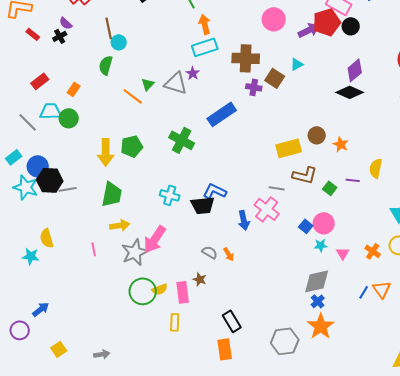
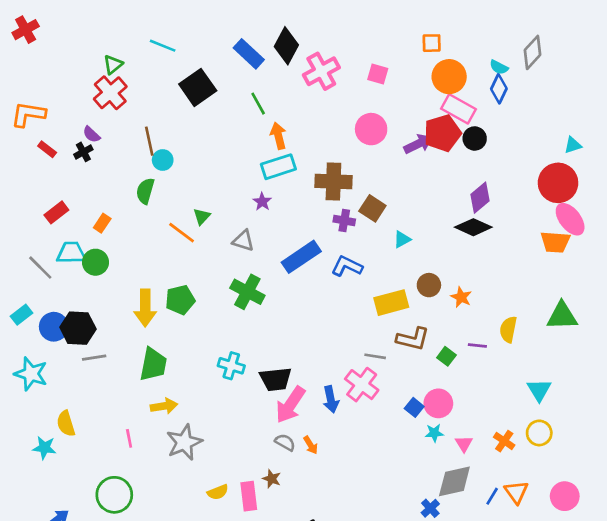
cyan triangle: (297, 64) -> (402, 239), moved
gray triangle: (176, 83) -> (243, 241), moved, size x0.7
black hexagon: (50, 180) -> (78, 328), moved
cyan star: (26, 187) -> (31, 374), moved
blue L-shape: (215, 191) -> (347, 266), moved
pink arrow: (155, 239) -> (290, 405), moved
gray diamond: (317, 281) -> (454, 481), moved
green circle: (143, 291) -> (114, 495), moved

